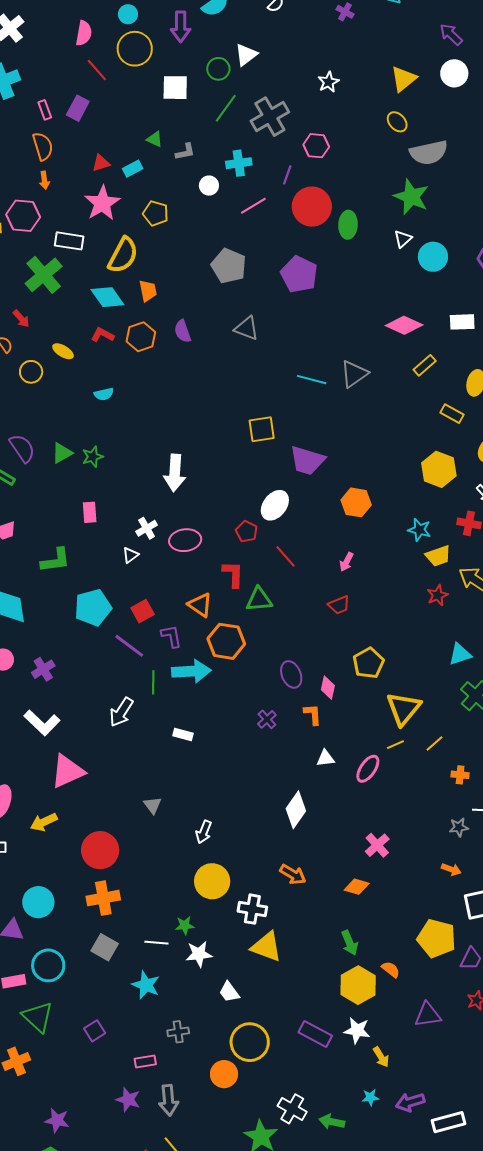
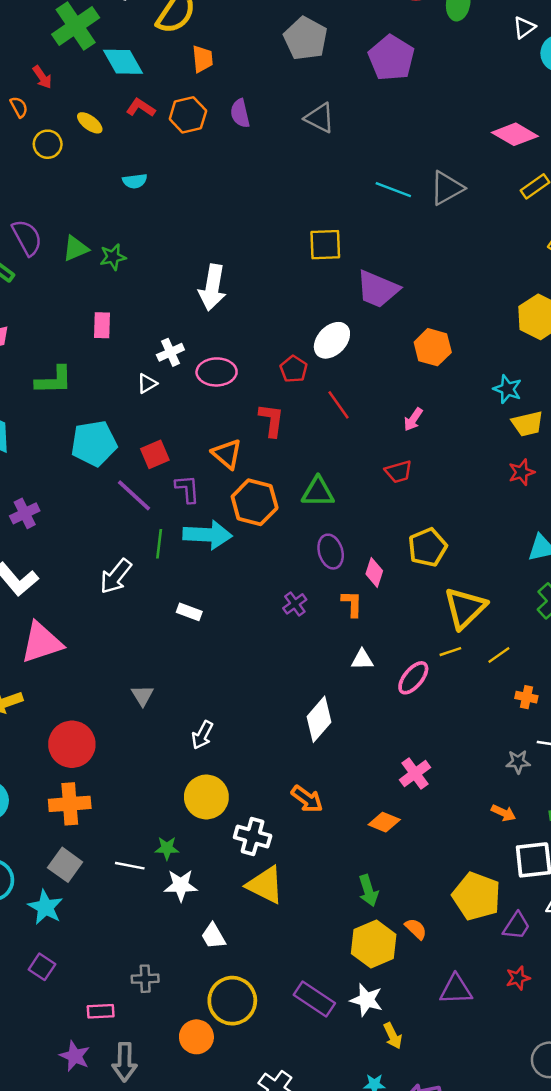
cyan diamond: (107, 297) -> (123, 62), moved
green triangle: (259, 600) -> (318, 492), moved
cyan star: (146, 985) -> (45, 907), moved
purple square: (95, 1031) -> (42, 967), turned -30

